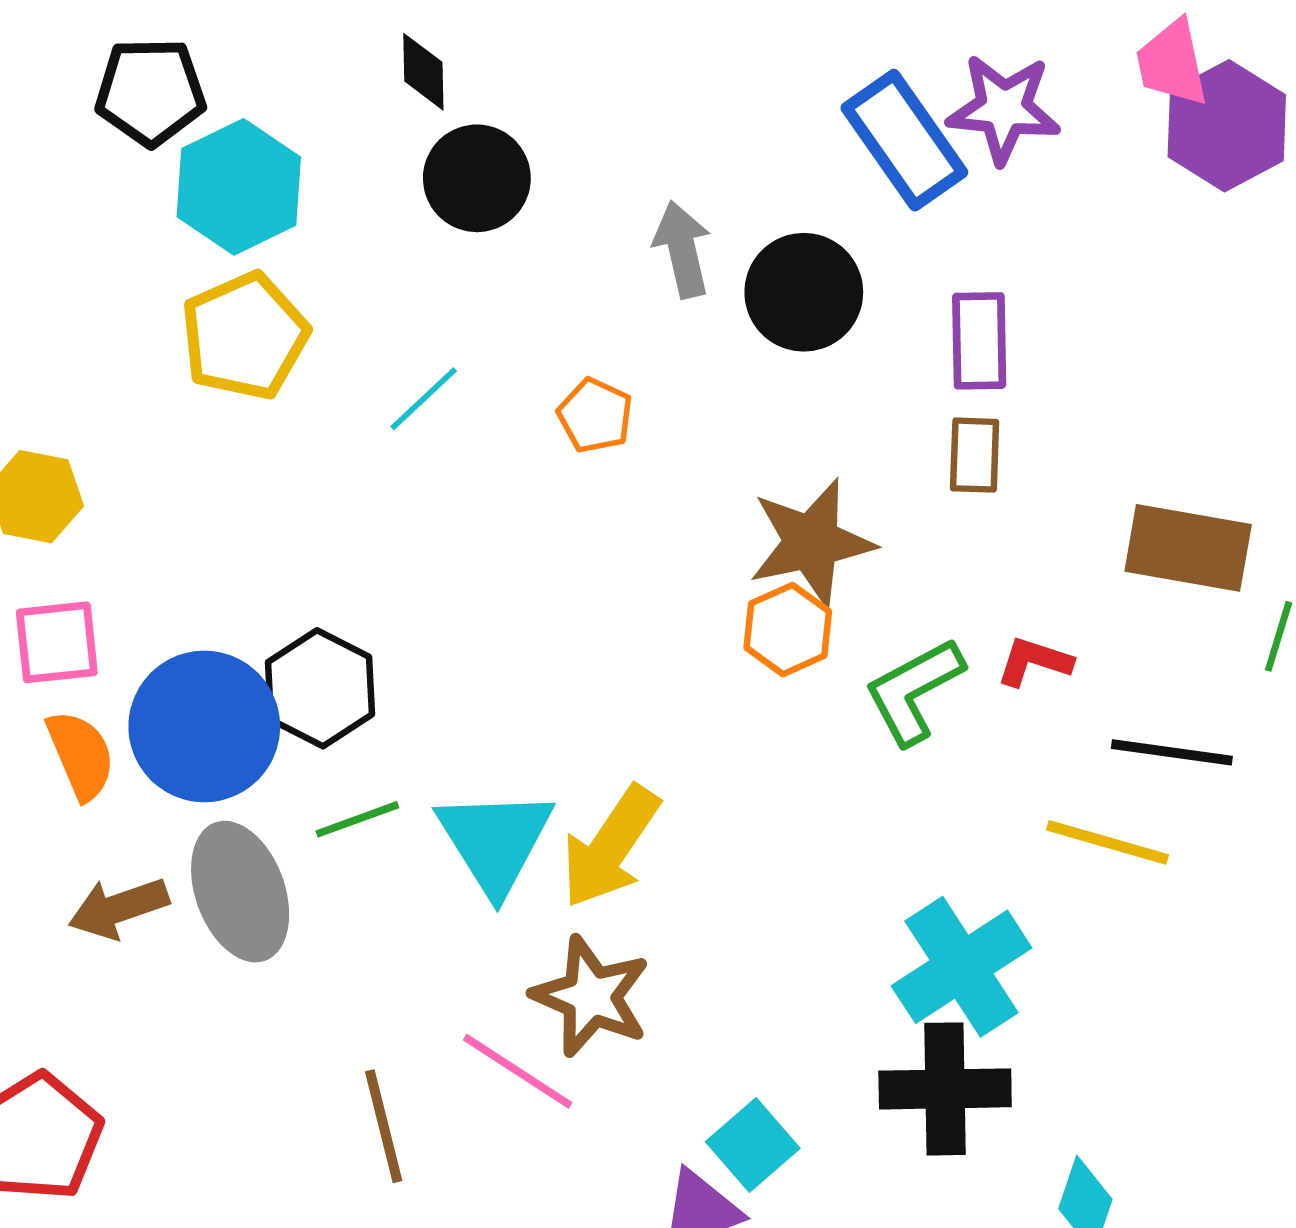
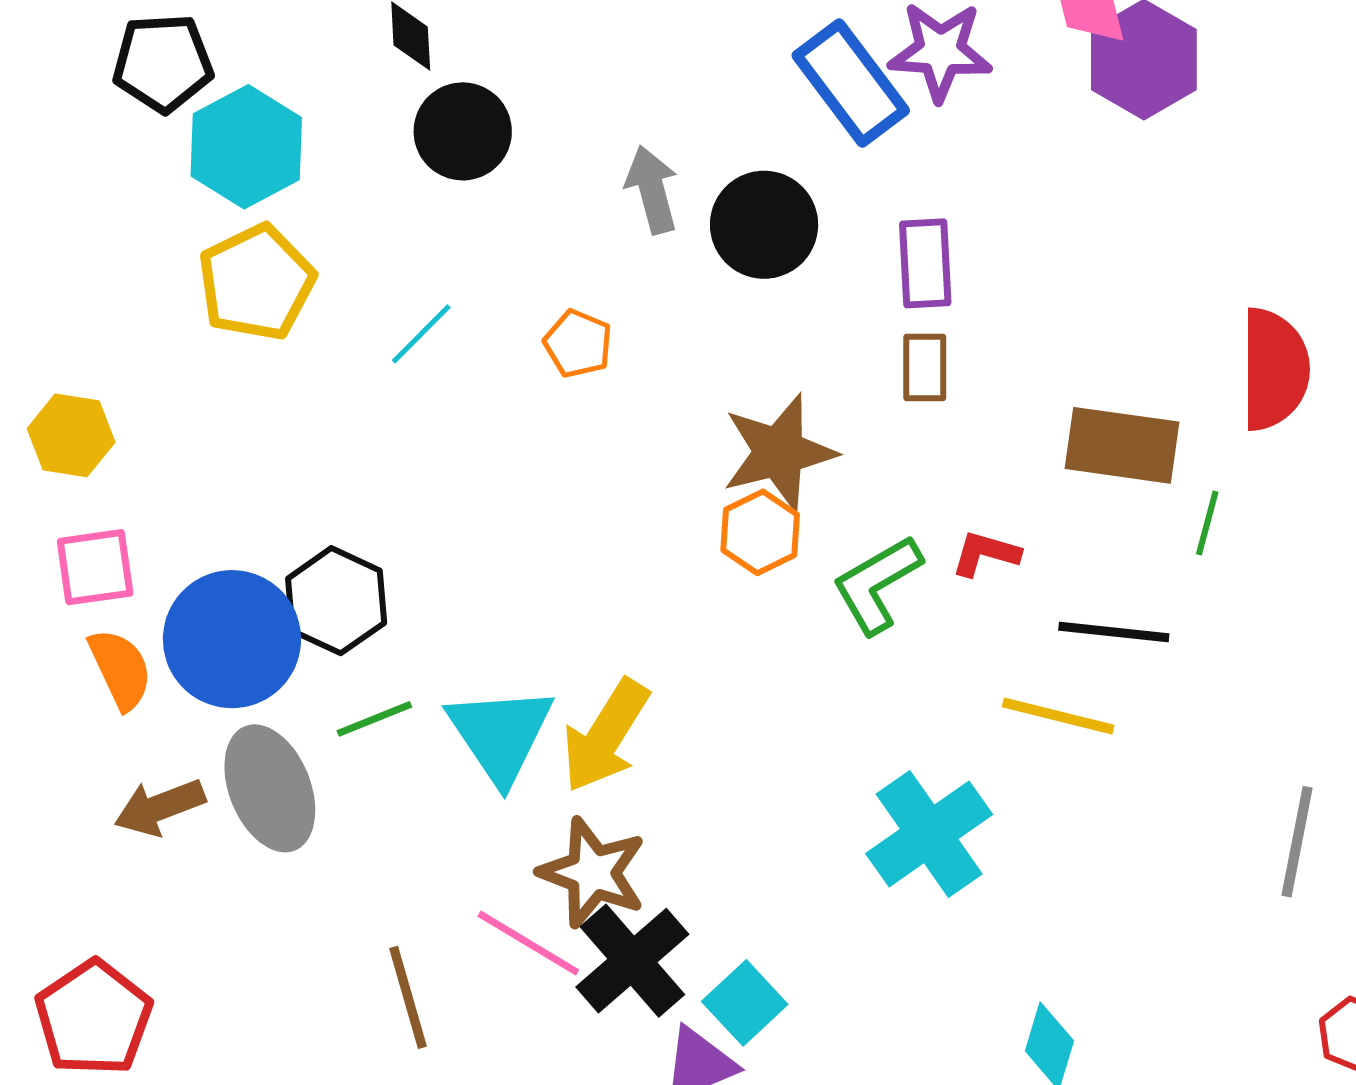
black cross: (945, 1089) -> (632, 961), moved, turned -38

